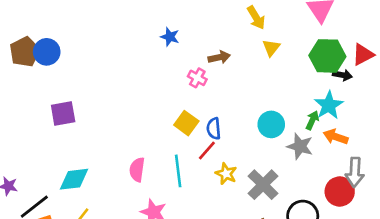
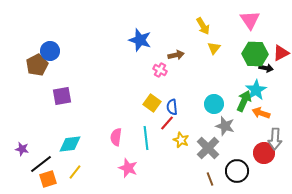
blue star: (170, 37) -> (140, 40), size x1.6
brown pentagon: (25, 52) -> (37, 65), moved
green arrow: (312, 120) -> (244, 101), size x1.5
gray star: (300, 146) -> (225, 126), moved

